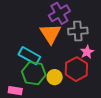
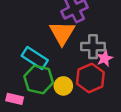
gray cross: (78, 31) -> (93, 47), moved

